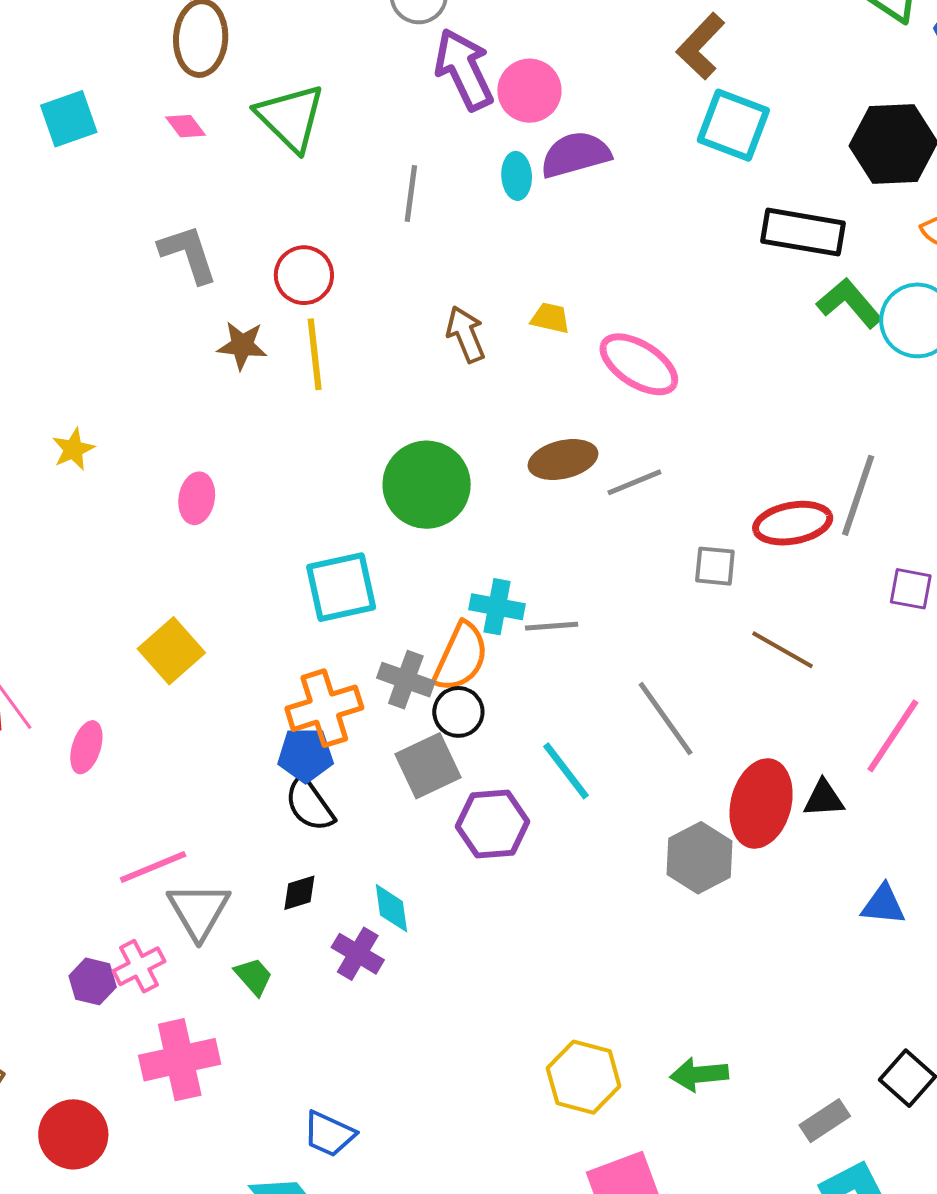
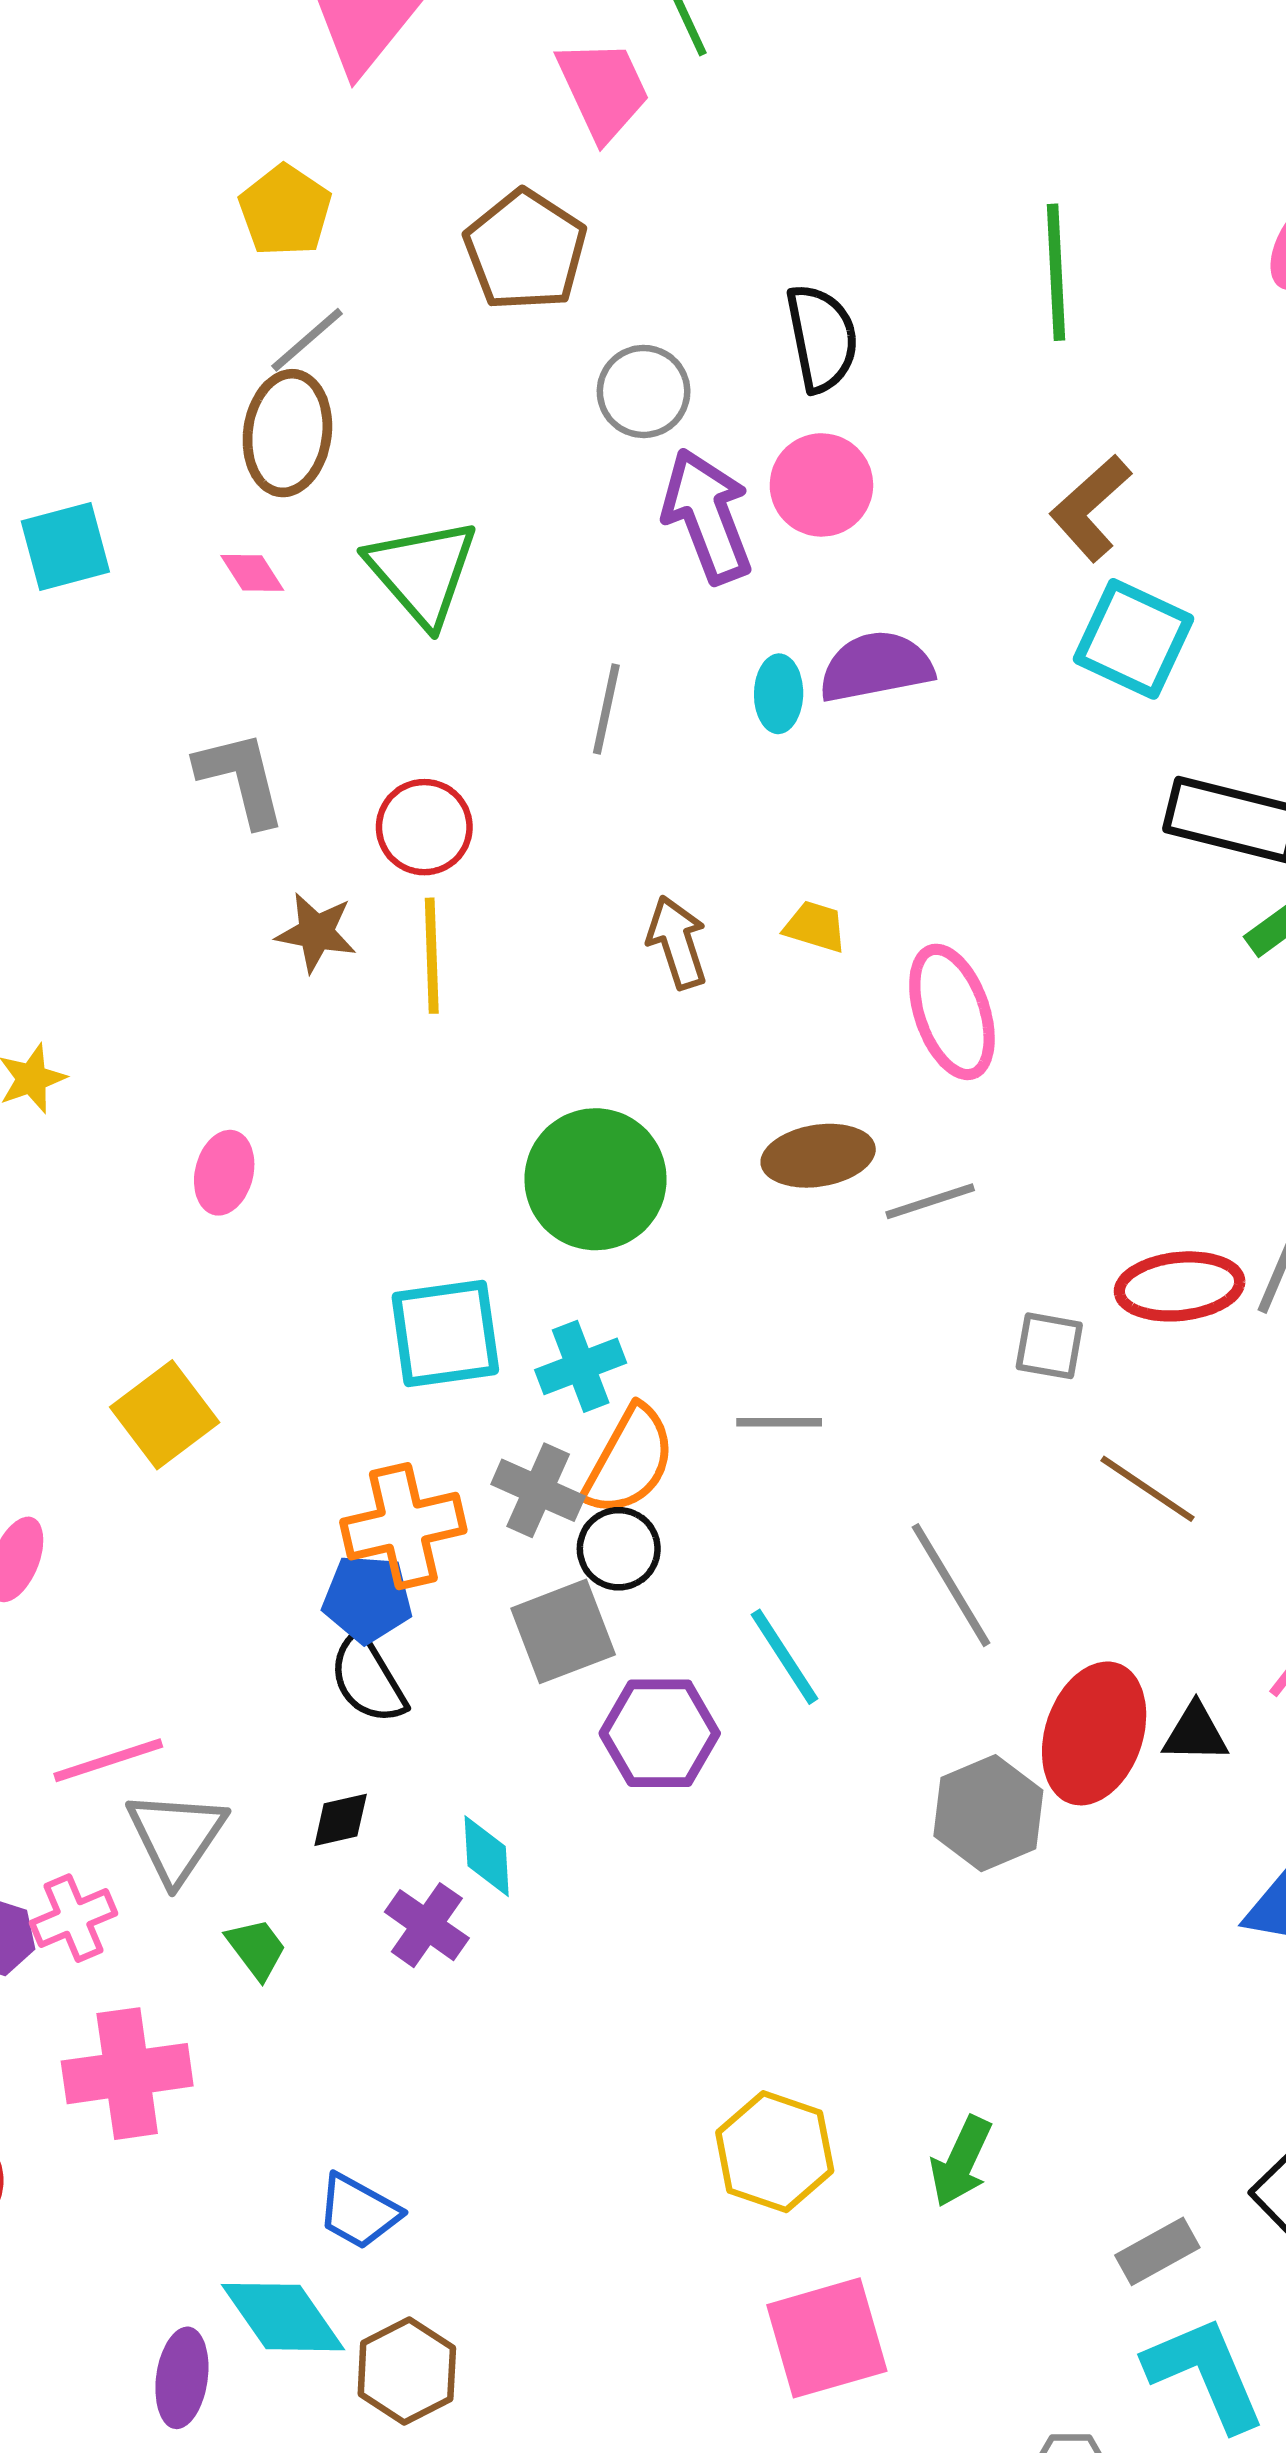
pink circle: (529, 91) -> (821, 485), moved
pink ellipse: (639, 364) -> (952, 1012), turned 34
cyan cross: (497, 607) -> (581, 1366), moved, turned -36
green arrow: (699, 1074) -> (961, 2162), turned -64

